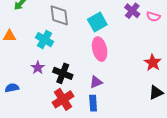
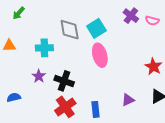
gray diamond: (59, 15) -> (70, 30), moved
cyan cross: (44, 40) -> (44, 48), turned -30
purple triangle: (96, 82) -> (128, 100), moved

